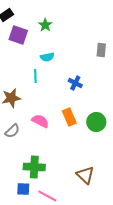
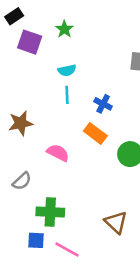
cyan line: (35, 76) -> (67, 95), moved
orange rectangle: (69, 117) -> (95, 133), moved, turned -30
gray semicircle: (12, 131) -> (22, 181), moved

